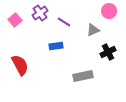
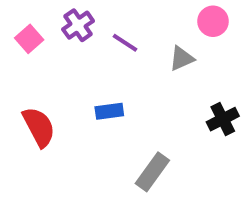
blue rectangle: (56, 46) -> (109, 111), moved
black cross: (108, 52) -> (223, 119), moved
gray rectangle: (83, 76) -> (152, 172), moved, turned -42

